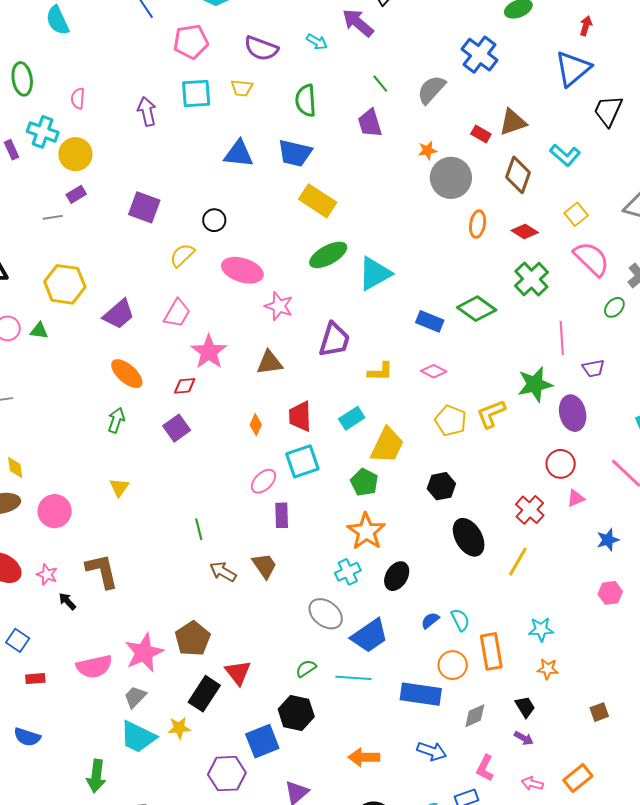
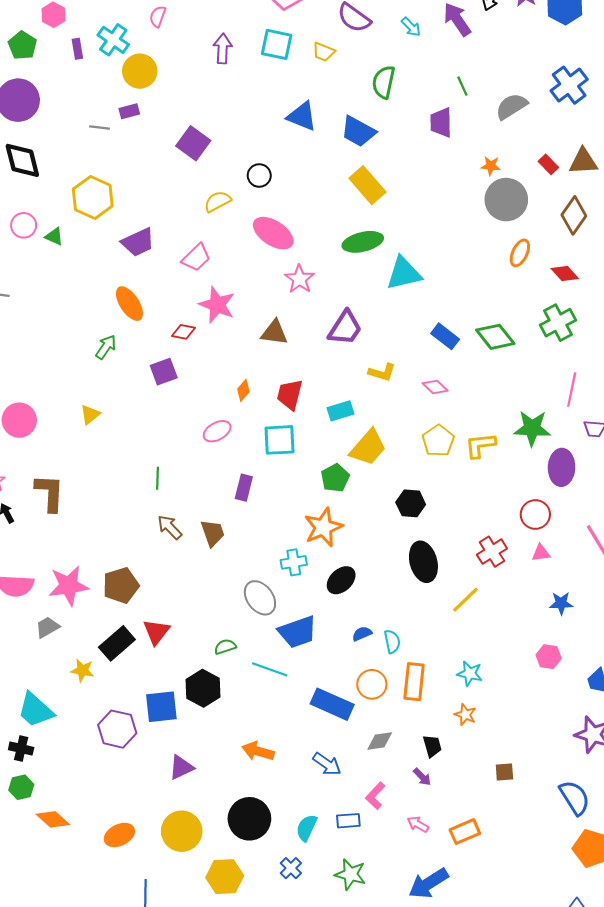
pink star: (209, 352) -> (217, 305), turned -30
pink ellipse: (264, 481) -> (217, 431), moved
cyan trapezoid: (138, 737) -> (35, 710), moved

